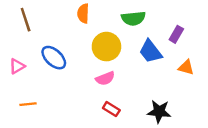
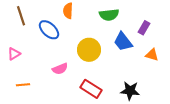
yellow circle: (106, 47) -> (89, 50), moved
blue ellipse: (54, 58) -> (49, 30), moved
pink semicircle: (105, 78) -> (60, 69), moved
red rectangle: (111, 109) -> (91, 89), size x1.5

